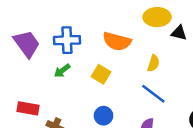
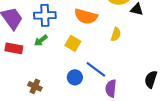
blue line: (153, 94) -> (96, 69), moved
red rectangle: (28, 108) -> (14, 48), moved

